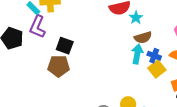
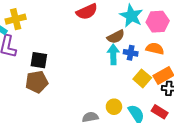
cyan star: (136, 18) -> (131, 16), moved, size x1.6
yellow square: (157, 69) -> (142, 78), moved

